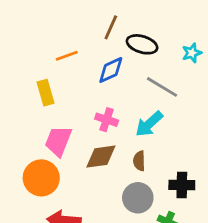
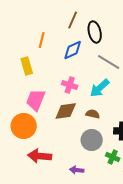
black ellipse: (142, 44) -> (95, 32), turned 60
orange line: (67, 56) -> (42, 40), turned -56
brown semicircle: (139, 161) -> (93, 114), turned 104

